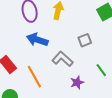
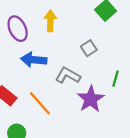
green line: (101, 70) -> (116, 79), turned 64
purple star: (77, 82) -> (91, 99), size x1.6

